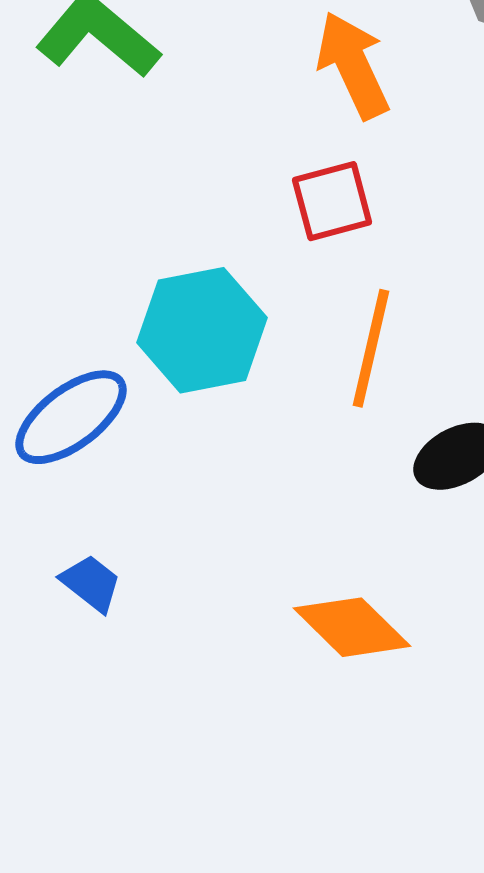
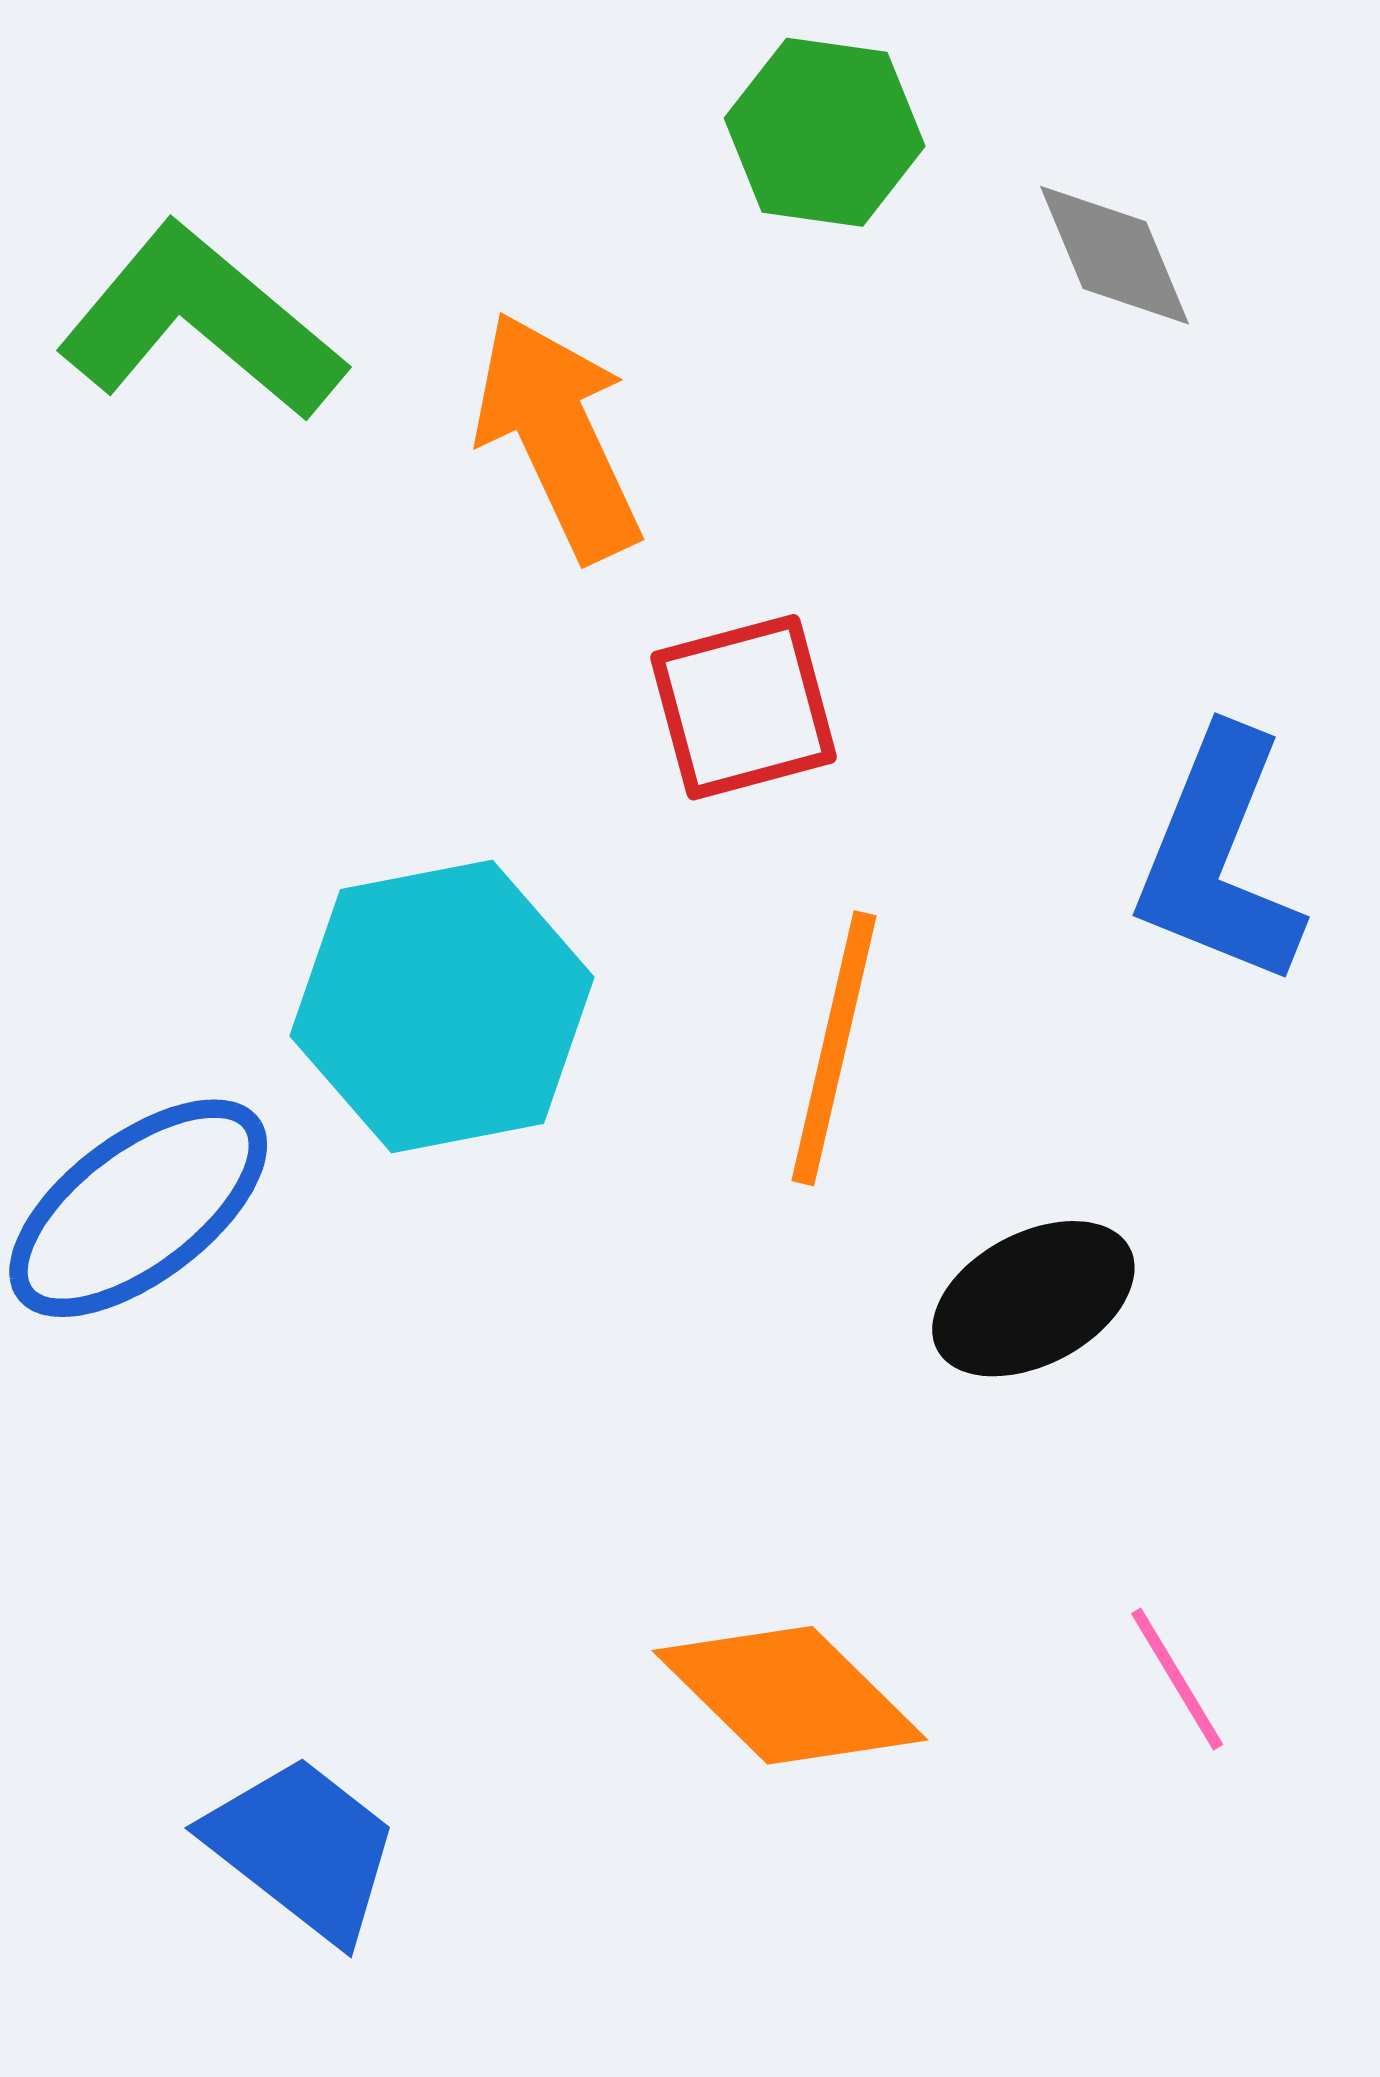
orange arrow: (353, 65) -> (558, 436), moved
blue trapezoid: (91, 583) -> (303, 1848), moved, size x1.4

